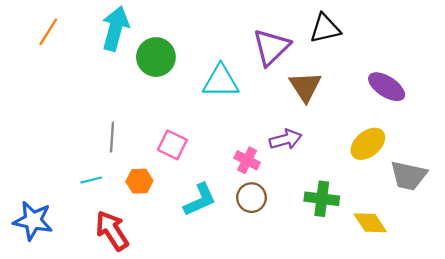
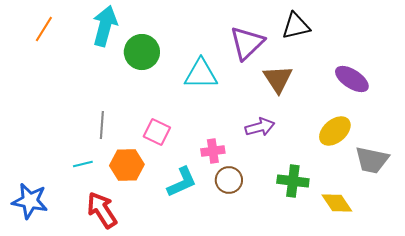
pink cross: (247, 160) -> (213, 151), moved, turned -35
orange hexagon: (139, 181) -> (127, 165), size x1.4

